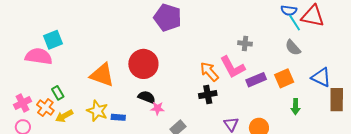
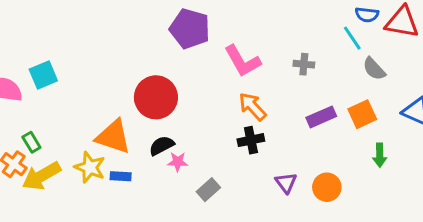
cyan line: (295, 23) -> (352, 38), moved
cyan square: (53, 40) -> (43, 75), moved
pink L-shape: (232, 67) -> (242, 61), moved
orange triangle: (102, 75) -> (113, 137), moved
black semicircle: (147, 97) -> (162, 146), turned -48
yellow arrow: (64, 116) -> (42, 176), size x1.5

